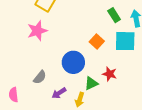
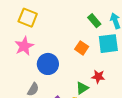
blue circle: (73, 62) -> (48, 64), moved

